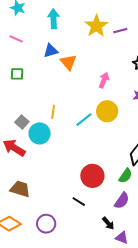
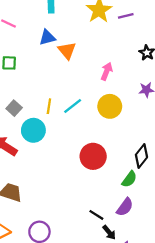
cyan line: (84, 120) -> (73, 106), moved
gray square: (22, 122) -> (14, 108), moved
red circle: (92, 176) -> (93, 156), moved
black line: (79, 202) -> (96, 215), moved

